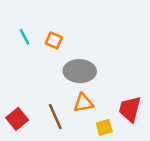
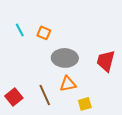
red trapezoid: (130, 109) -> (106, 61), moved

